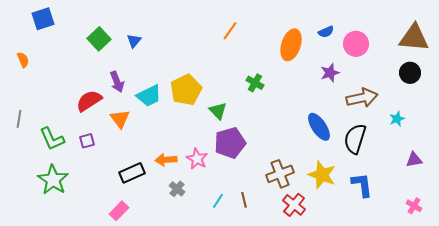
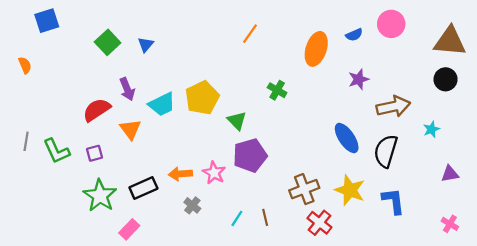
pink circle: (356, 44) -> (391, 24), moved
gray line: (19, 119) -> (26, 141), moved
green star: (53, 180) -> (100, 196), moved

